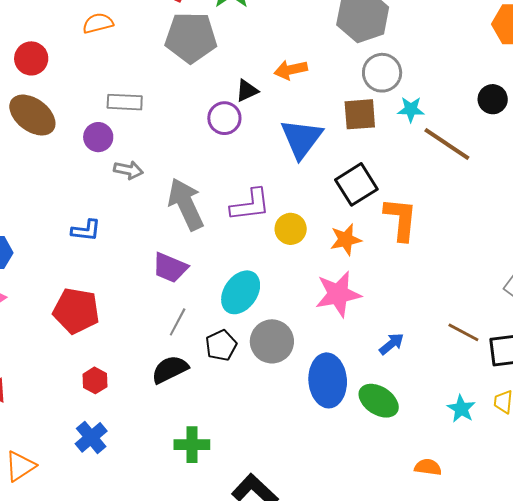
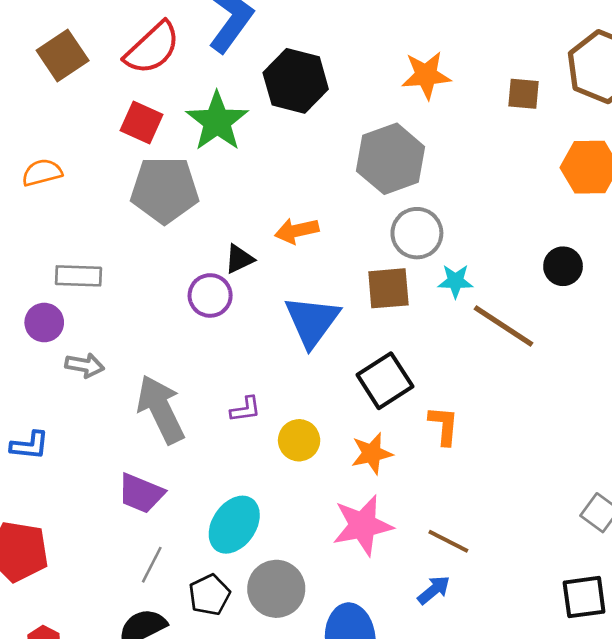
purple L-shape: (250, 205) -> (245, 409), size x0.6
orange L-shape: (401, 219) -> (444, 426), size x0.7
brown line: (463, 332) -> (448, 541), moved

